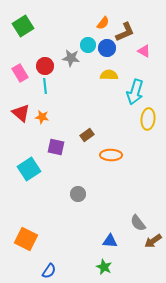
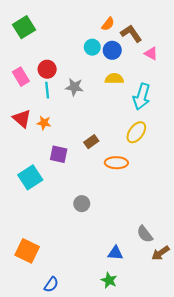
brown L-shape: (125, 32) -> (131, 33), turned -100
gray star: (71, 58) -> (74, 87), moved
yellow ellipse: (148, 119) -> (136, 132), moved, turned 30

